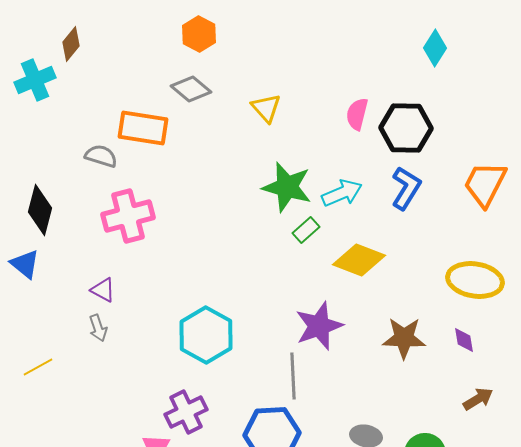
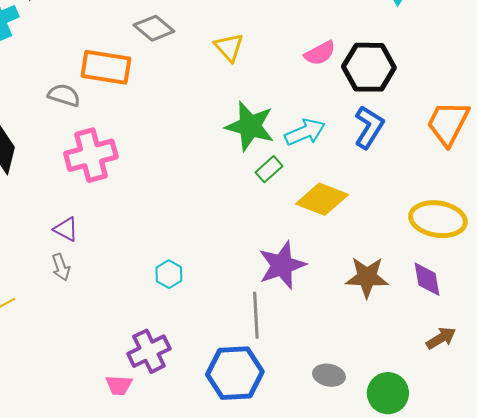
pink semicircle: (357, 114) -> (320, 53), turned -132
cyan hexagon: (206, 335) -> (169, 274), size x0.5
purple diamond: (464, 340) -> (427, 279), size x1.4

